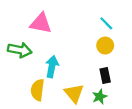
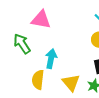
green arrow: (20, 50) -> (22, 44), turned -135

